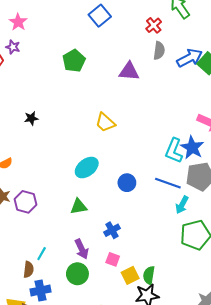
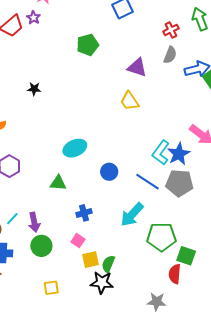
yellow trapezoid: (105, 122) -> (130, 101), moved
cyan arrow: (182, 205) -> (132, 215), moved, size x1.5
purple arrow: (82, 249) -> (34, 222), moved

